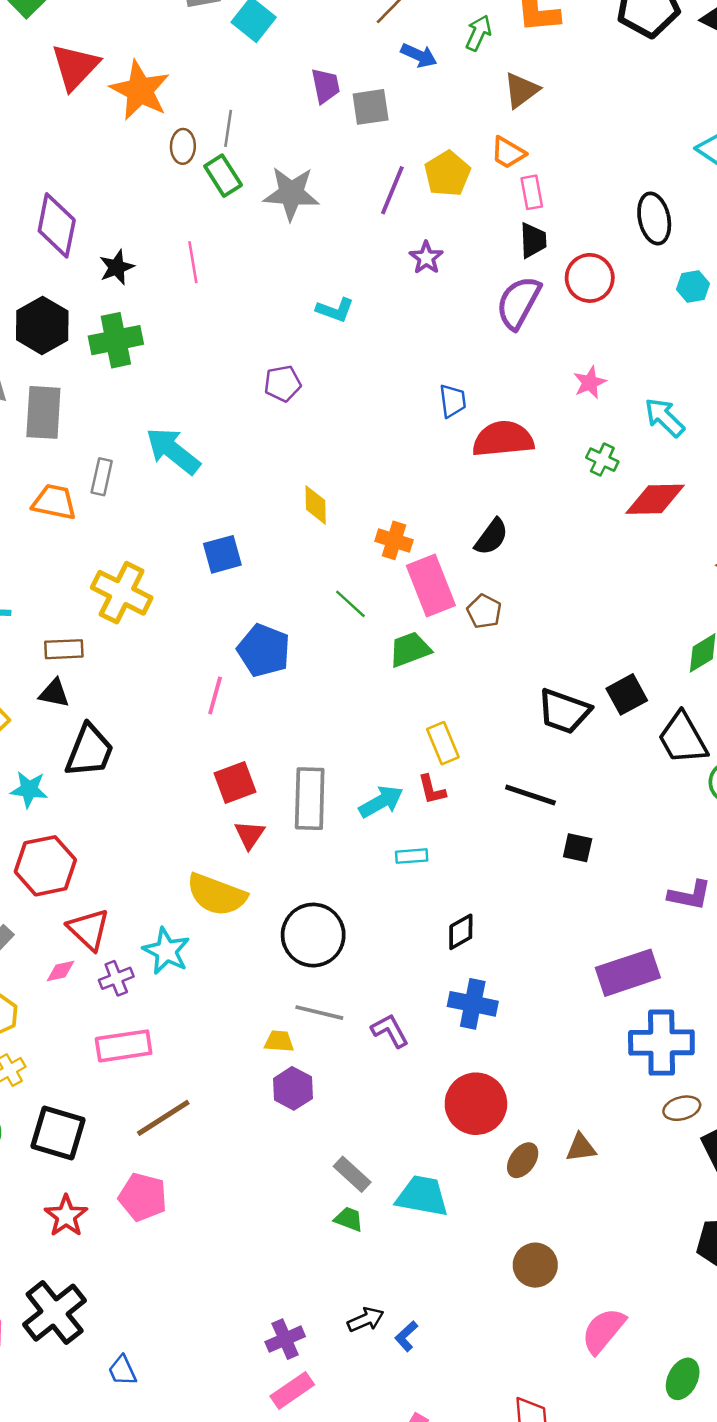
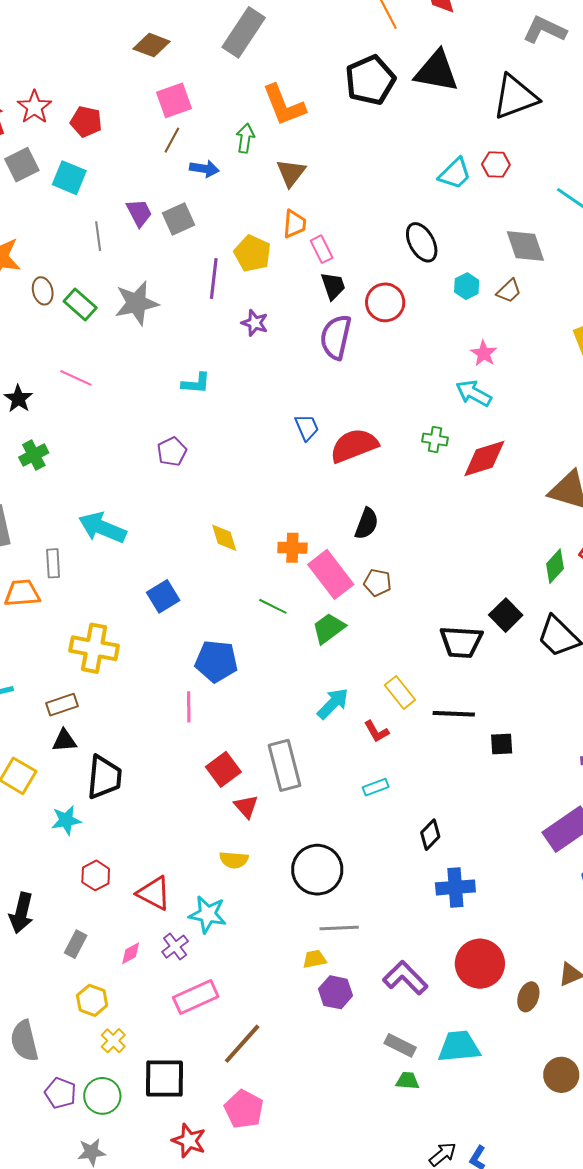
gray line: (228, 128) -> (98, 236), moved
orange trapezoid: (508, 153) -> (295, 224), turned -100
pink line: (193, 262) -> (76, 378), turned -40
green cross: (116, 340) -> (34, 455), size x0.7
pink star: (590, 382) -> (484, 353), moved
yellow rectangle: (443, 743) -> (400, 692), moved
cyan arrow: (381, 802) -> (333, 704), moved
red hexagon: (45, 866) -> (96, 875), size x0.6
yellow semicircle: (217, 895) -> (234, 860), size x0.6
red triangle: (89, 929) -> (154, 893), moved
purple L-shape: (390, 1031) -> (405, 978), moved, size x1.4
pink pentagon: (143, 1197) -> (244, 1109), turned 30

